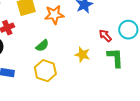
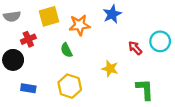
green semicircle: (42, 46) -> (66, 50), moved, turned 104
green L-shape: (115, 58) -> (145, 89), moved

